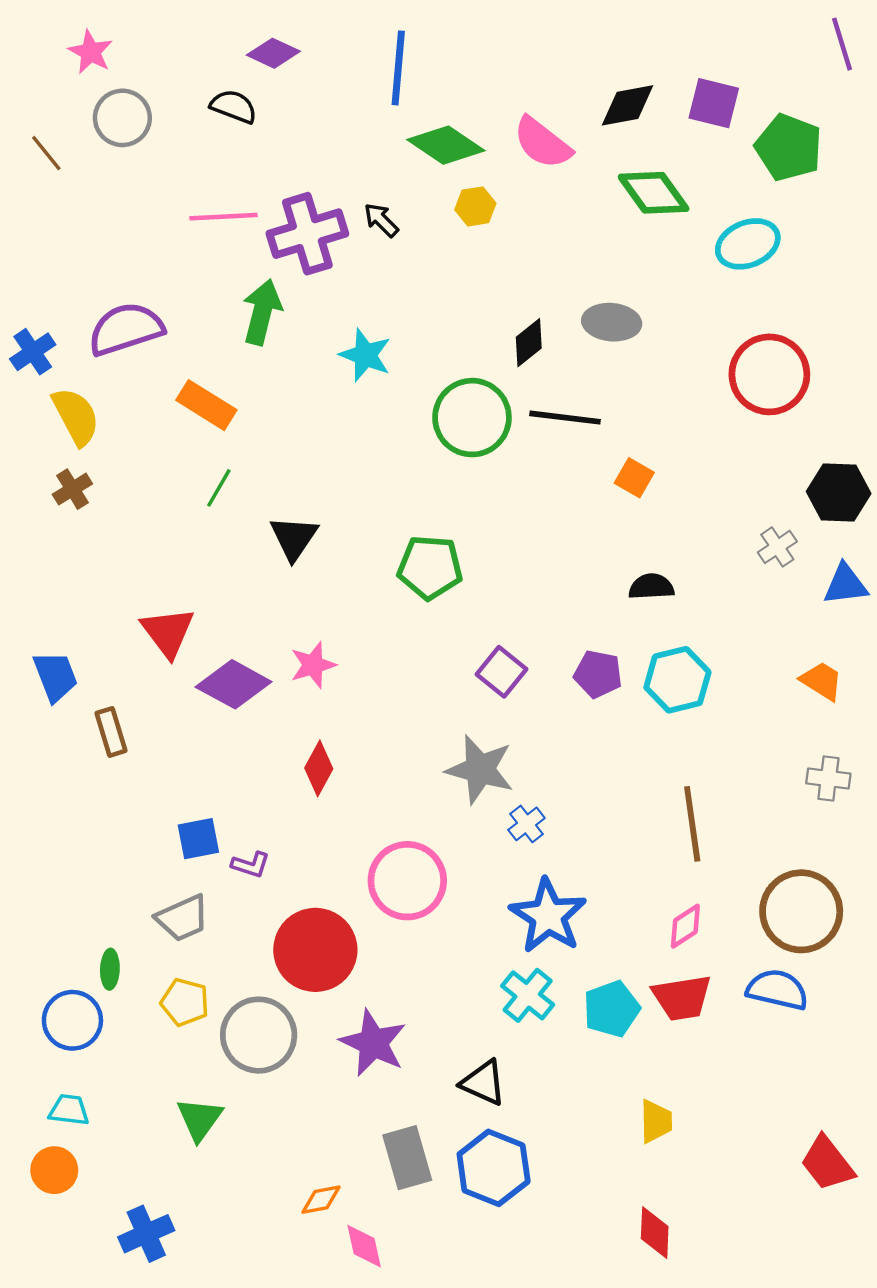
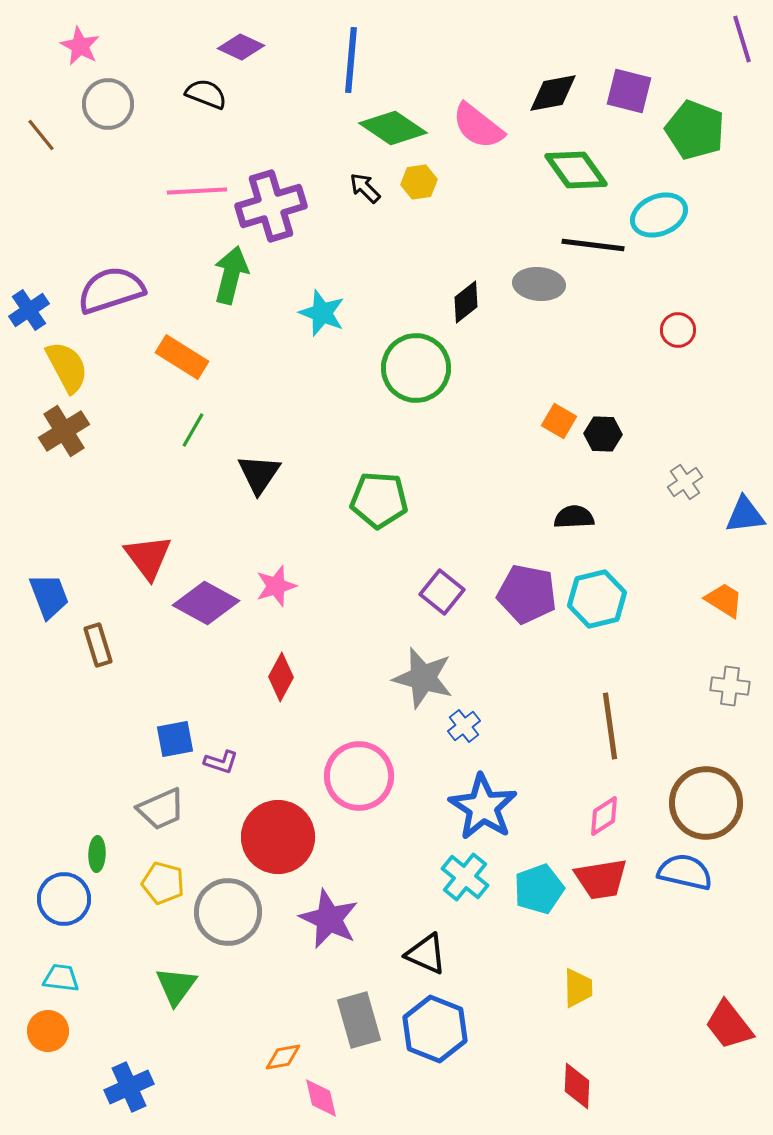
black arrow: (381, 220) -> (365, 188), moved
red circle: (769, 374) -> (678, 330), size x0.5
black line: (565, 418) -> (593, 245), moved
brown cross: (72, 489) -> (64, 431), size x1.4
black hexagon: (839, 492) -> (603, 434), moved, size x0.7
purple pentagon: (598, 674) -> (527, 594), size x1.4

